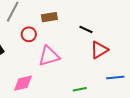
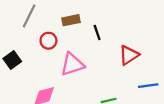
black line: (86, 29) -> (97, 33), moved, turned 48

